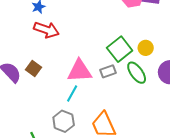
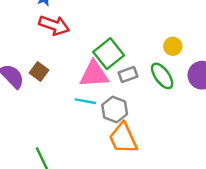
green square: (120, 49) -> (109, 54), moved
cyan line: (72, 93) -> (85, 101), turned 72
gray hexagon: (64, 121) -> (115, 109), moved

